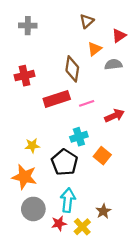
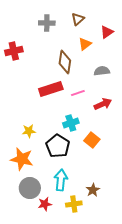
gray cross: (28, 26) -> (47, 23), moved
gray semicircle: (113, 64) -> (102, 71), moved
red cross: (24, 76) -> (14, 51), moved
red star: (59, 223) -> (45, 204), moved
yellow cross: (82, 227) -> (74, 204), turned 35

